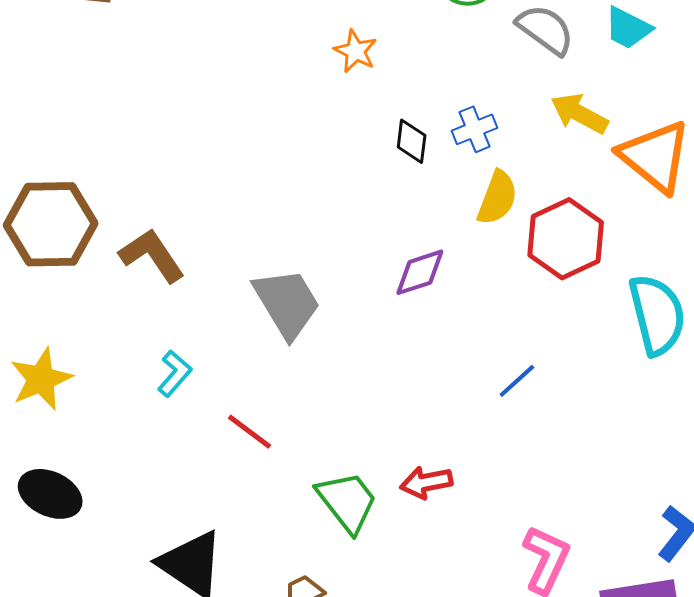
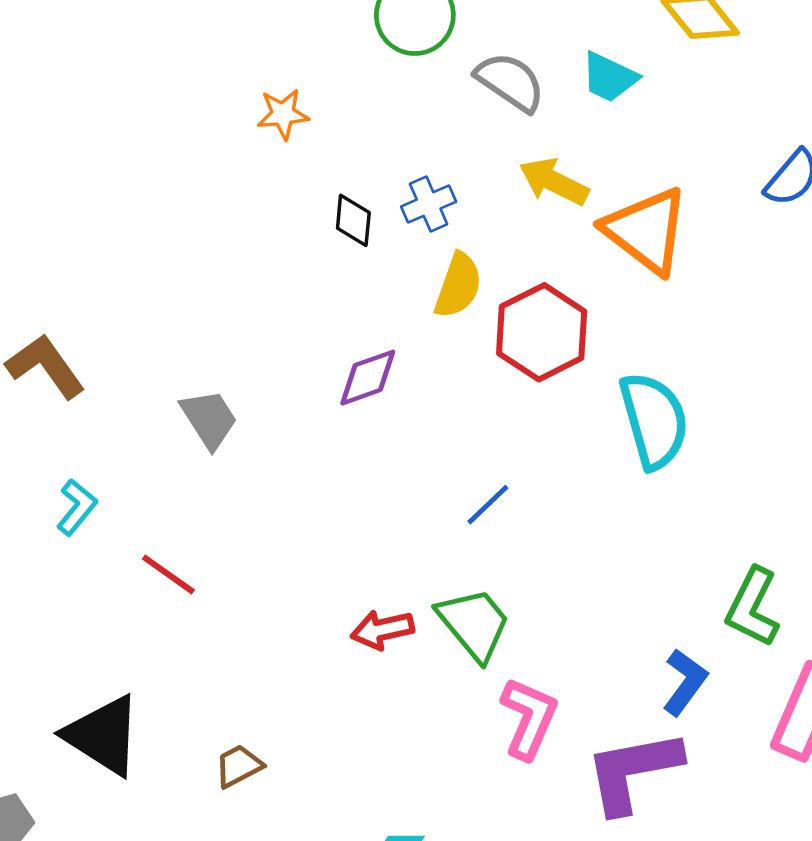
orange star: (355, 51) -> (283, 114), turned -30
gray trapezoid: (287, 303) -> (209, 419), size x0.7
green trapezoid: (347, 502) -> (474, 624), moved

